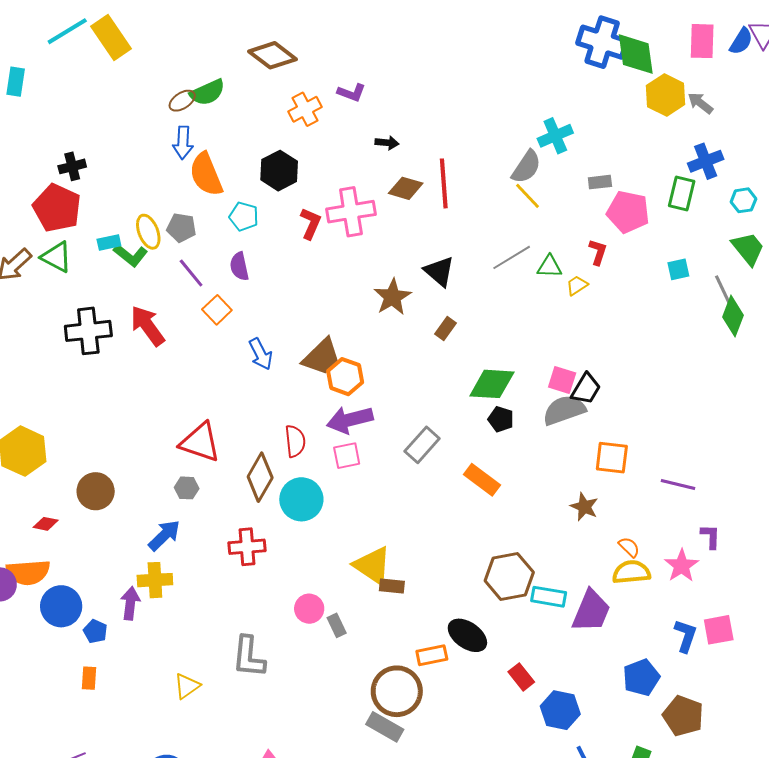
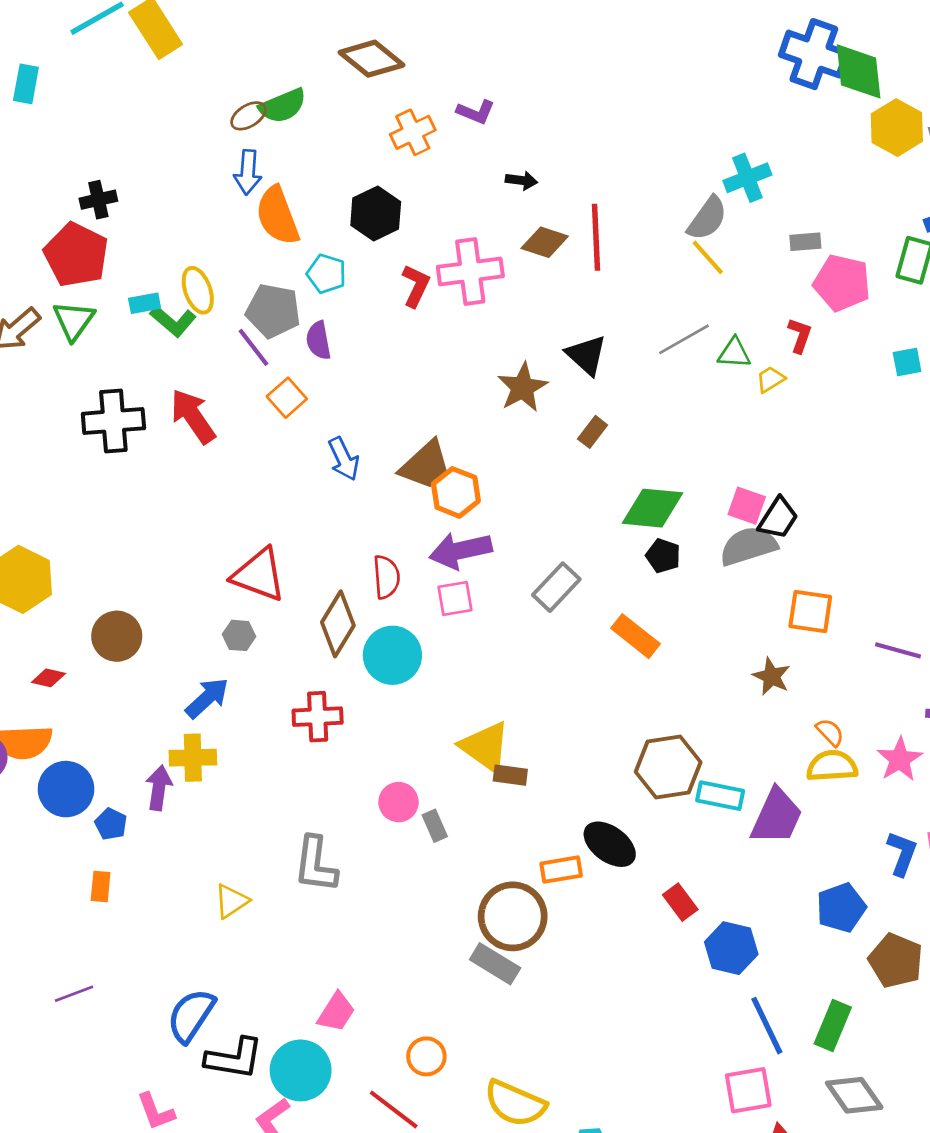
gray pentagon: (181, 228) -> (273, 311), moved, size x1.4
green triangle: (56, 257) -> (74, 321), turned 36

